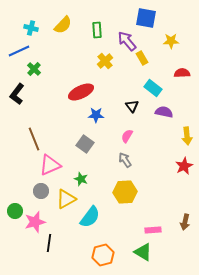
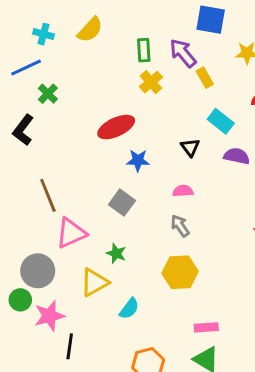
green rectangle: (97, 30) -> (144, 50), moved
pink semicircle: (127, 136) -> (183, 191), turned 56
gray circle: (41, 191) -> (38, 271), moved, size x1.5
cyan semicircle: (90, 217) -> (129, 309), size x0.7
pink rectangle: (153, 230) -> (206, 327), moved

